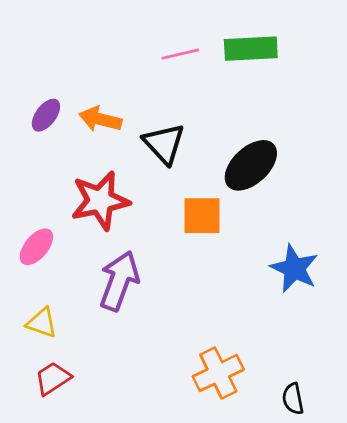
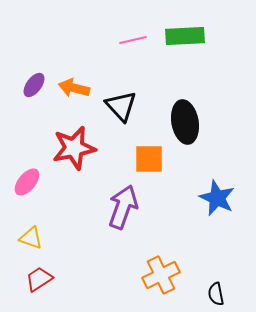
black ellipse: (251, 165) -> (185, 122), turned -57
purple arrow: (119, 281) -> (123, 207), moved

